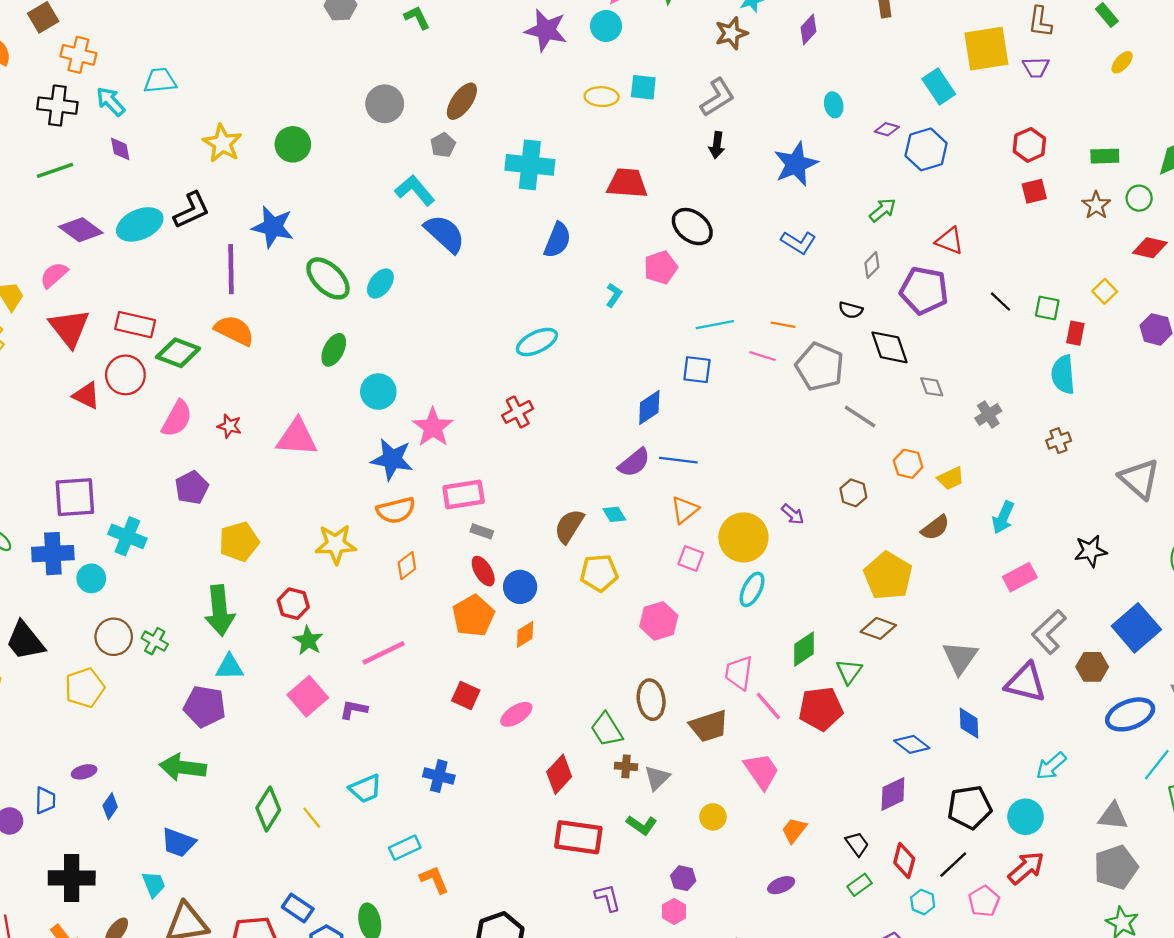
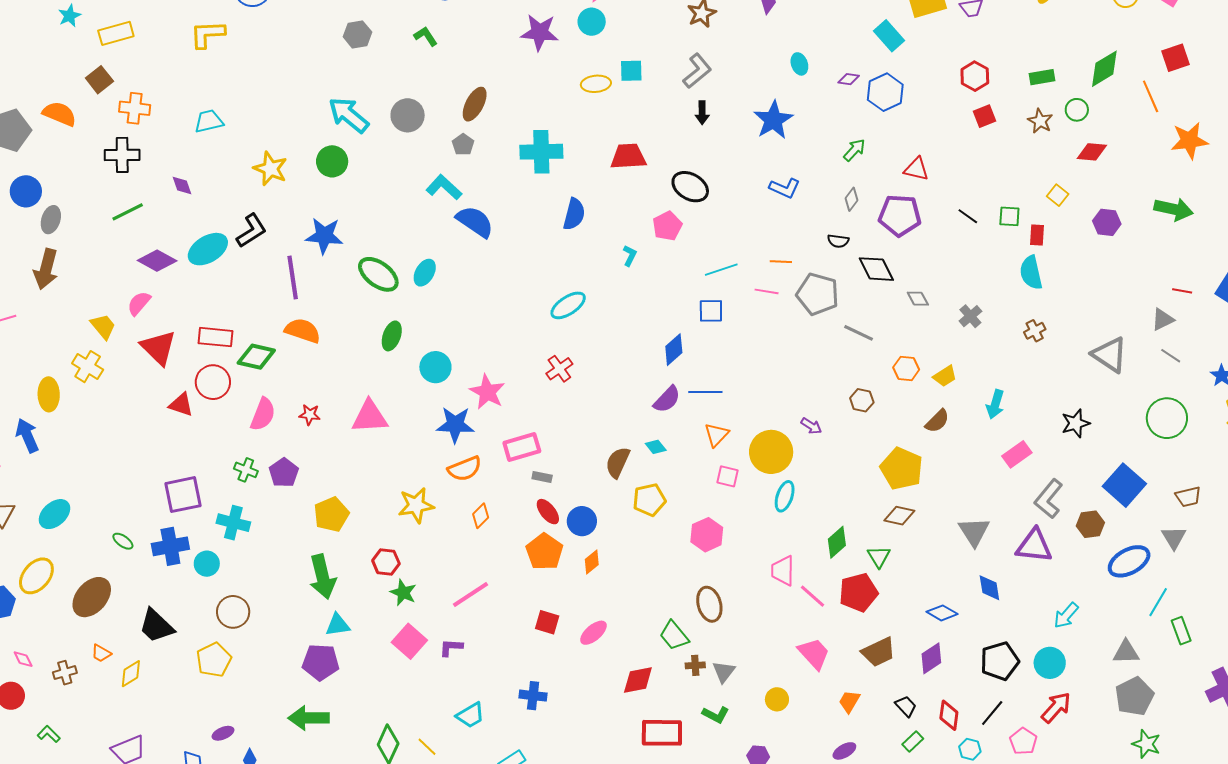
cyan arrow: (111, 102) -> (349, 115), moved, size x1.5
green cross: (155, 641) -> (246, 470), moved
brown trapezoid: (709, 726) -> (879, 652), moved
red diamond: (559, 774) -> (638, 680), turned 44

